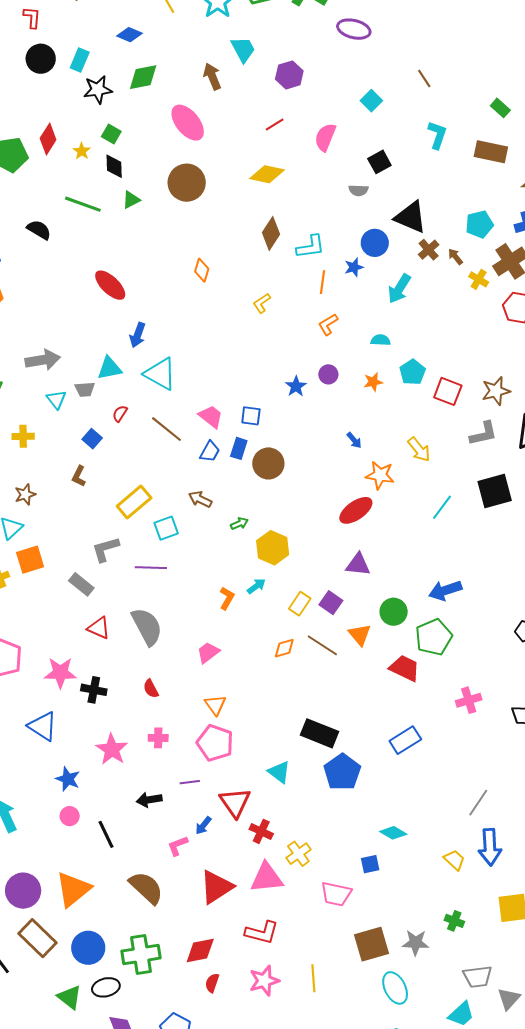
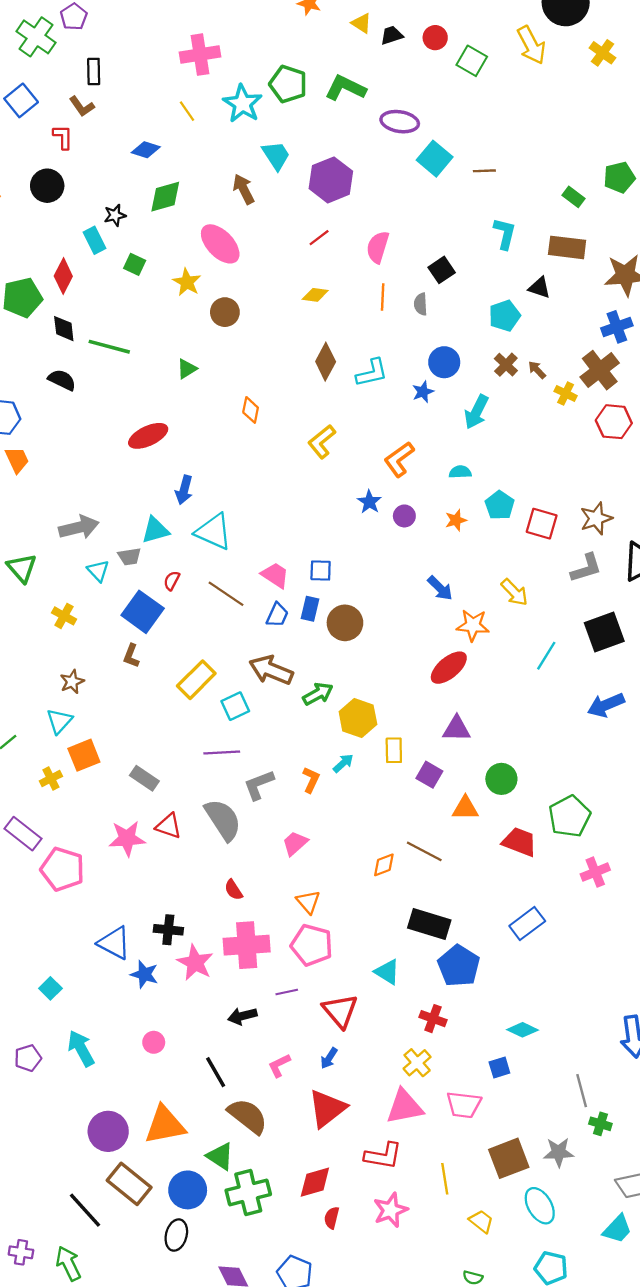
red L-shape: (32, 17) -> (63, 137), moved
cyan rectangle: (80, 60) -> (95, 240), moved, turned -45
purple hexagon: (289, 75) -> (331, 180), size x1.4
brown line: (424, 78) -> (484, 171), turned -54
black star: (98, 90) -> (115, 215), size x0.7
cyan square: (371, 101) -> (435, 159), moved, size x1.4
yellow star: (82, 151) -> (187, 282), moved, size x1.4
black diamond: (114, 166) -> (64, 329), moved
yellow diamond: (267, 174) -> (315, 295), size x0.7
brown circle: (187, 183) -> (225, 312), size x0.7
gray semicircle: (358, 190) -> (421, 304), turned 90
green triangle: (131, 200) -> (187, 369), moved
black triangle: (411, 217) -> (540, 288), moved, size x0.6
cyan pentagon: (479, 224) -> (505, 316), moved
orange line: (322, 282) -> (383, 297), moved
red ellipse: (110, 285) -> (148, 436), turned -64
yellow L-shape: (262, 303) -> (322, 442), size x1.4
orange L-shape: (328, 324) -> (399, 459), size x1.4
blue star: (296, 386) -> (369, 502), moved
yellow cross: (23, 436) -> (64, 616), turned 35
blue square: (92, 439) -> (143, 612), size x1.8
blue arrow: (354, 440) -> (440, 588), size x1.4
brown arrow: (200, 499) -> (271, 670), size x1.6
green arrow: (239, 524) -> (318, 694), size x1.5
gray L-shape: (105, 549) -> (259, 785), moved
blue arrow: (445, 590) -> (606, 705), moved
yellow rectangle: (300, 604) -> (394, 750), moved, turned -30
orange triangle: (360, 635) -> (465, 808), turned -45
green pentagon: (434, 637) -> (570, 816), moved
brown line: (322, 645) -> (424, 851), moved
orange diamond: (284, 648) -> (384, 865), moved
pink star: (60, 673) -> (127, 838), moved
black cross: (94, 690) -> (168, 930), moved
pink cross: (158, 738) -> (247, 945), size x2.0
blue star: (68, 779) -> (144, 974), moved
gray line: (478, 803) -> (582, 1091), moved, turned -44
blue arrow: (203, 826) -> (329, 1058), moved
red cross: (261, 831) -> (433, 1019), moved
black line: (106, 834) -> (216, 1072), moved
yellow trapezoid: (454, 860) -> (481, 1221), moved
pink triangle: (267, 878) -> (405, 1107), moved
orange triangle: (73, 889) -> (165, 1125), turned 33
yellow line: (313, 978) -> (445, 1179), moved
black ellipse: (106, 987) -> (176, 1235), moved, turned -56
green triangle: (70, 997) -> (220, 1156), moved

